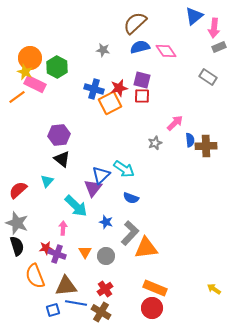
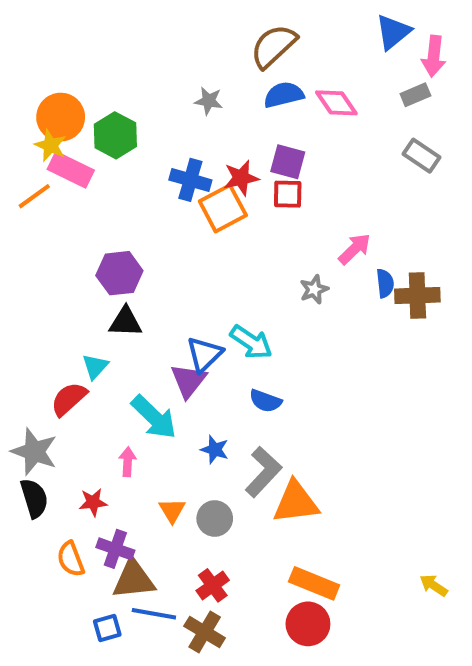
gray rectangle: (219, 47) -> (415, 95), moved
black triangle: (62, 159) -> (126, 322), turned -36
red semicircle: (18, 190) -> (69, 399), moved
purple cross: (57, 254) -> (115, 549), moved
orange semicircle: (35, 276) -> (71, 559), size x0.7

